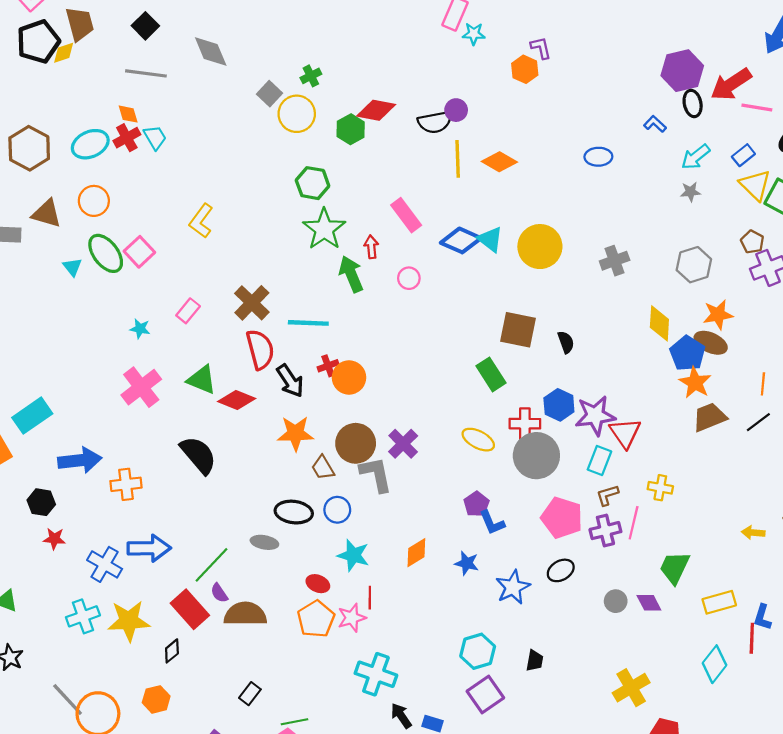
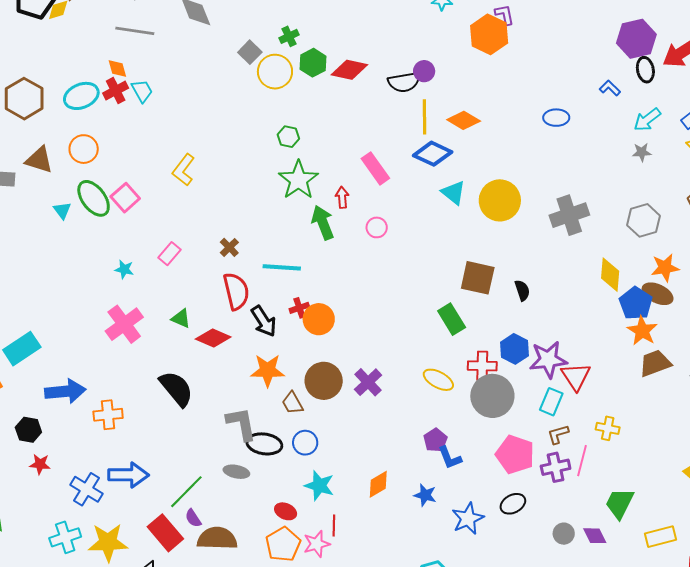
orange hexagon: (525, 69) -> (489, 34), size x1.5
green hexagon: (351, 129) -> (313, 63), moved
green hexagon: (313, 183) -> (288, 137), size x0.7
blue diamond: (461, 240) -> (433, 154), moved
gray cross: (615, 261) -> (569, 215), size x1.4
brown cross: (252, 303) -> (229, 247), size x0.6
green triangle: (202, 380) -> (181, 318), size x0.7
gray L-shape: (376, 474) -> (241, 424), moved

